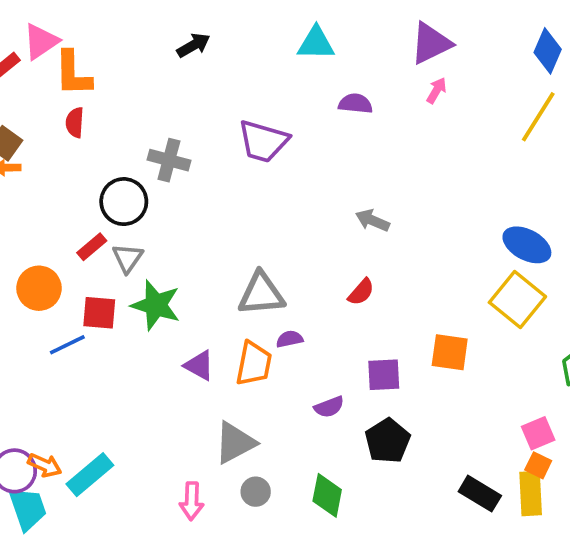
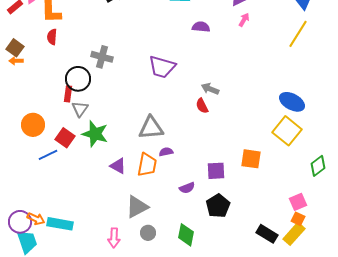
purple trapezoid: (263, 141) -> (162, 67), moved
red rectangle: (92, 247) -> (68, 94), moved, turned -42
red semicircle: (361, 292) -> (202, 106), moved, turned 112
red square: (99, 313) -> (65, 138), turned 30
cyan rectangle: (90, 475) -> (60, 224), turned 50
yellow rectangle: (531, 494) -> (294, 234), turned 45

